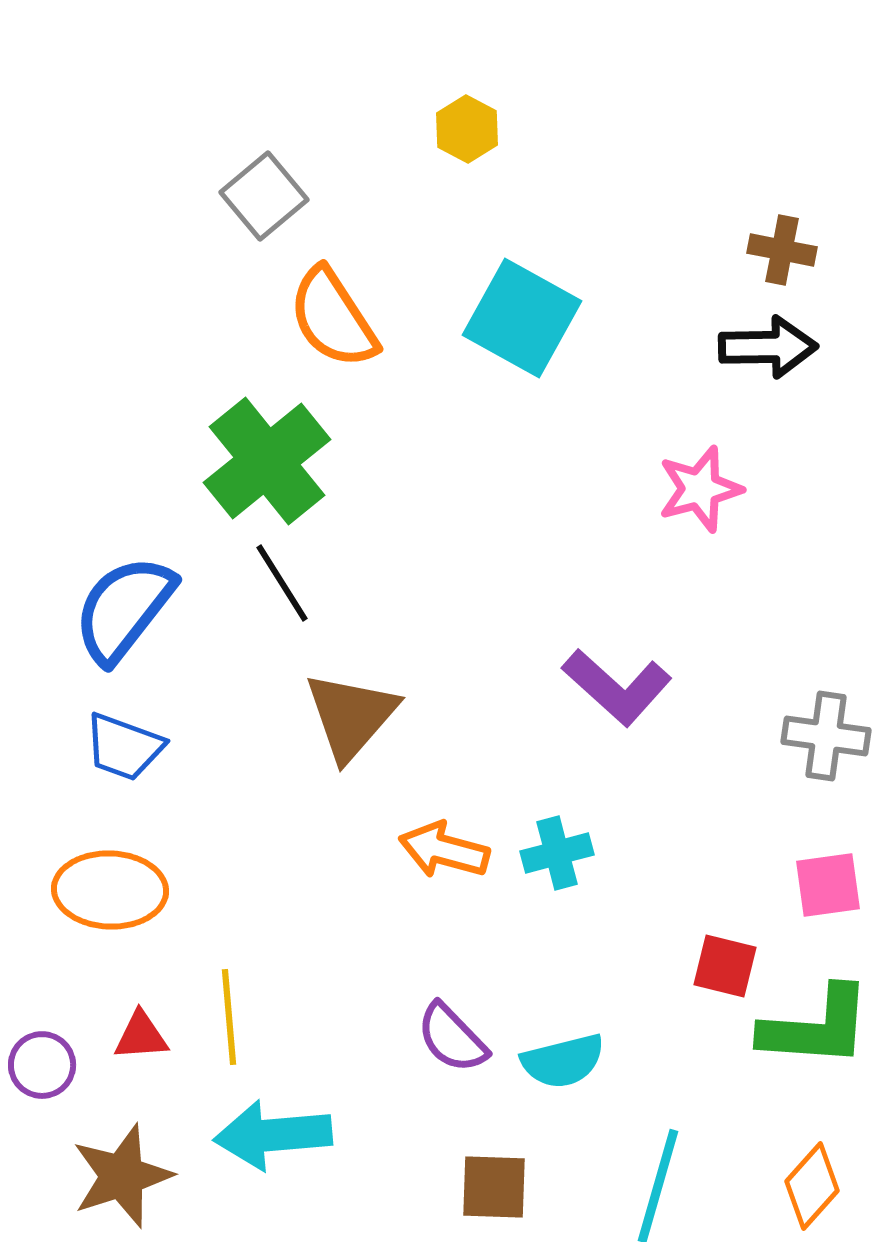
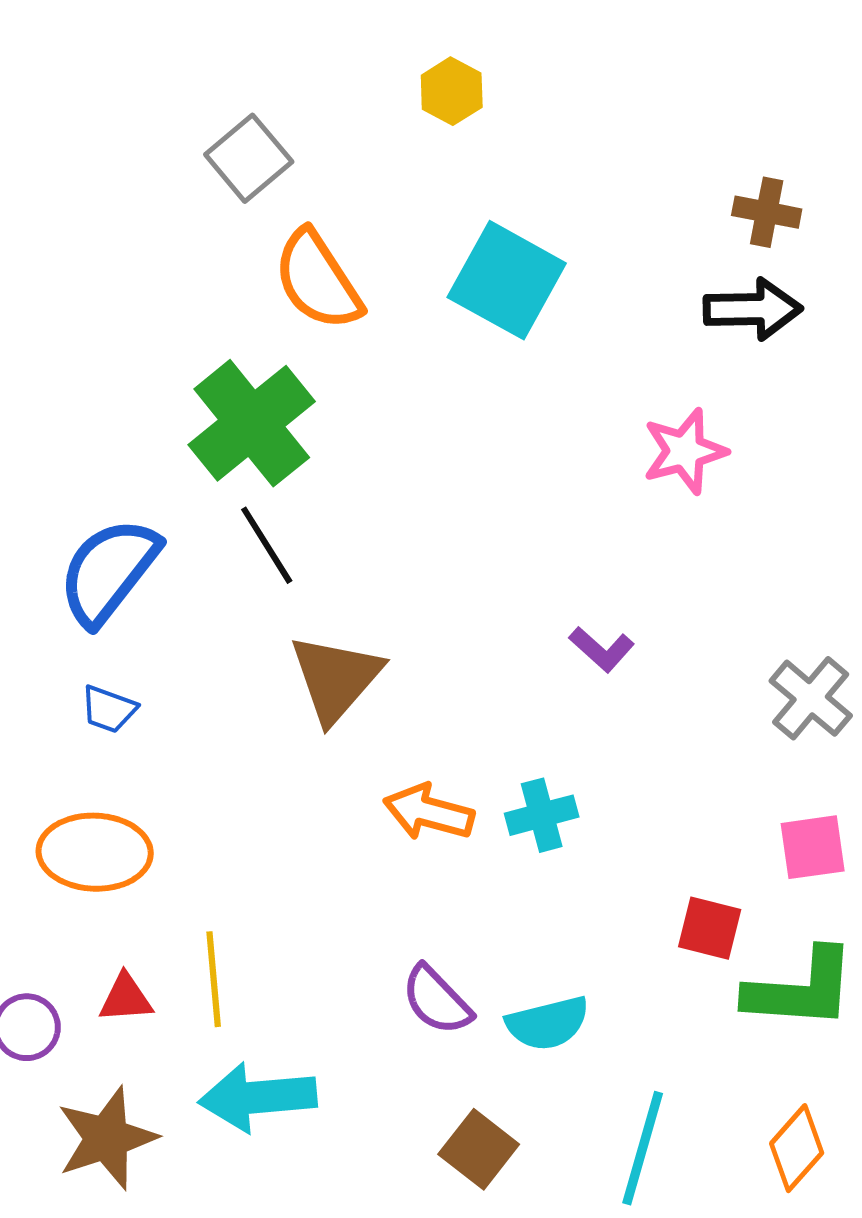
purple L-shape: (617, 687) -> (602, 649), size x0.6
gray cross: (826, 736) -> (811, 698), turned 32
blue trapezoid: (124, 747) -> (109, 709), size x0.7
brown square: (494, 1187) -> (479, 1149), turned 36

